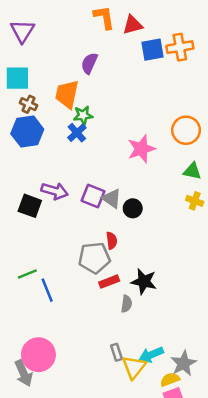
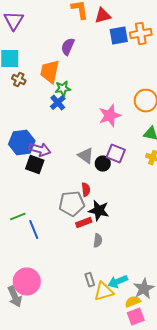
blue hexagon: (27, 131) -> (22, 143), moved
purple square: (93, 196) -> (116, 154), moved
black square: (30, 206) -> (35, 165), moved
black star: (144, 282) -> (99, 211), moved
yellow triangle: (134, 367) -> (104, 292), turned 35

